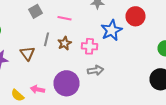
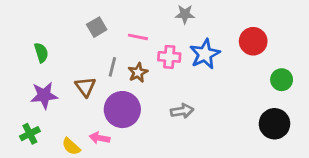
red circle: (136, 16) -> (253, 41), moved
pink cross: (90, 46) -> (169, 57), moved
purple circle: (66, 83) -> (122, 110), moved

